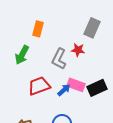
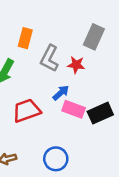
gray L-shape: (59, 59) -> (49, 58), moved
blue arrow: (64, 90) -> (61, 93), moved

